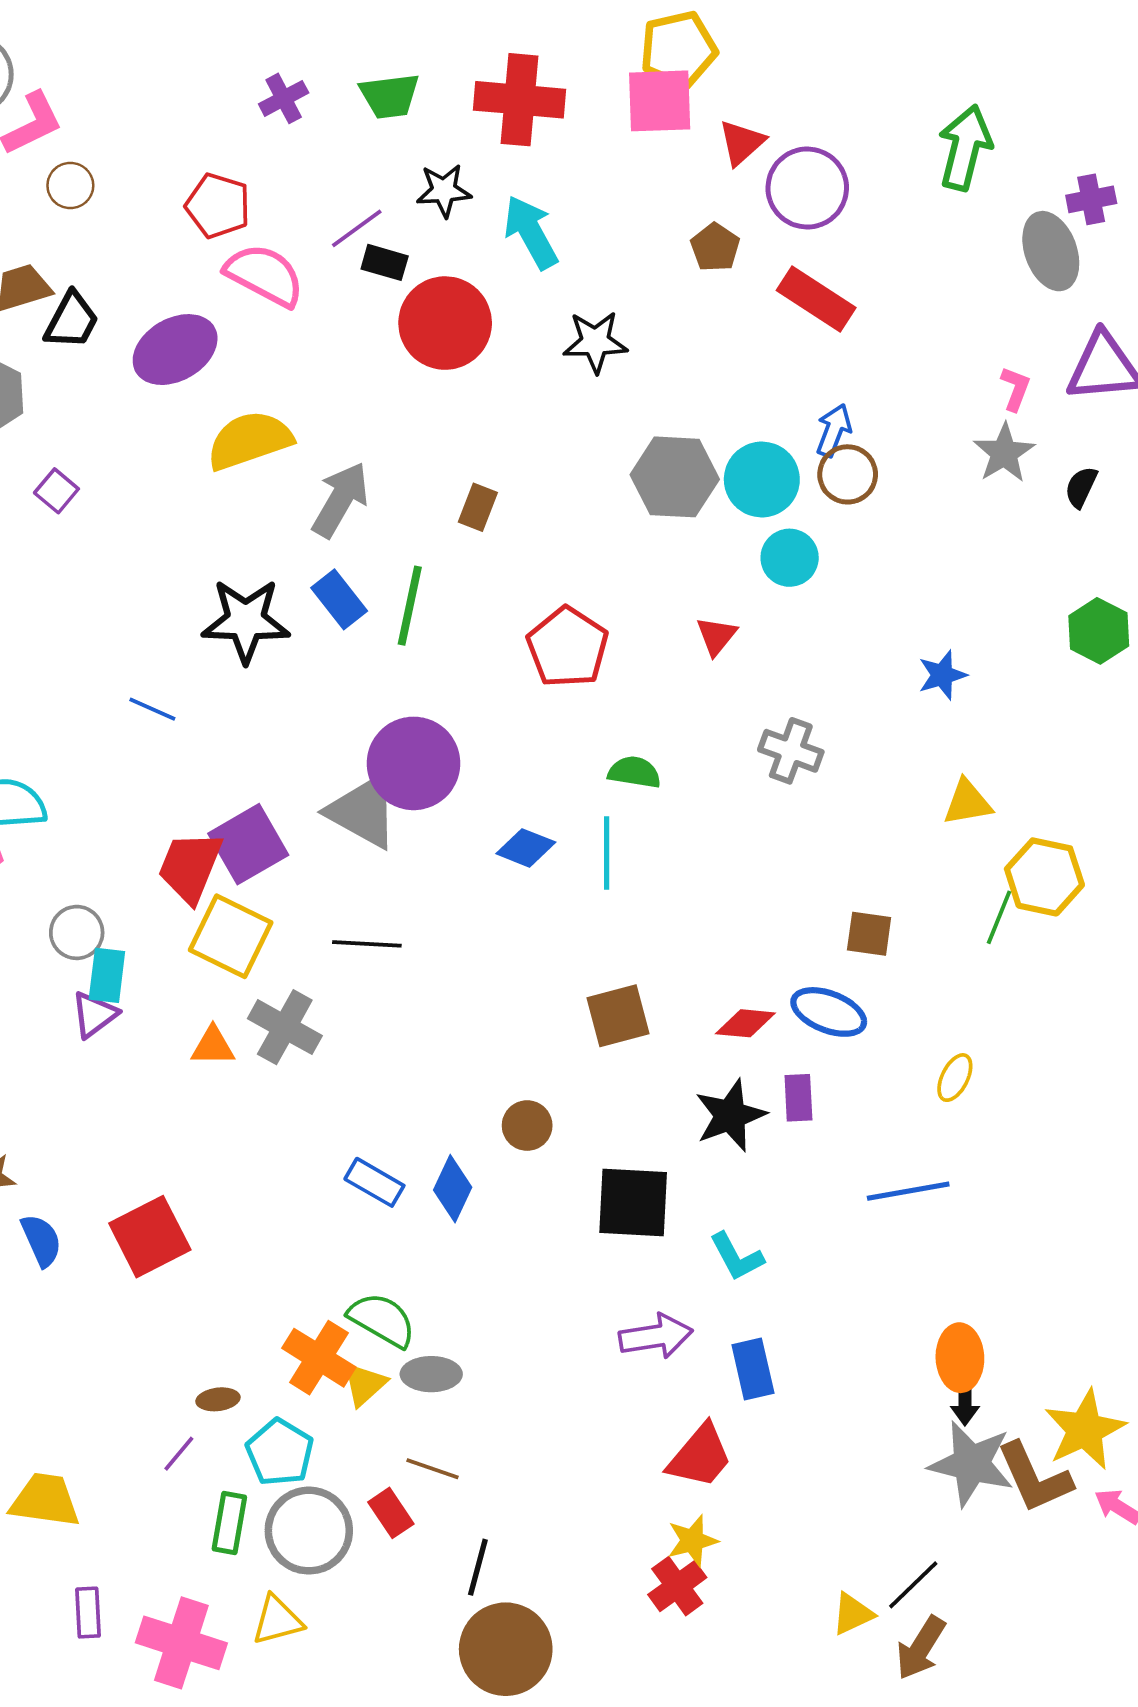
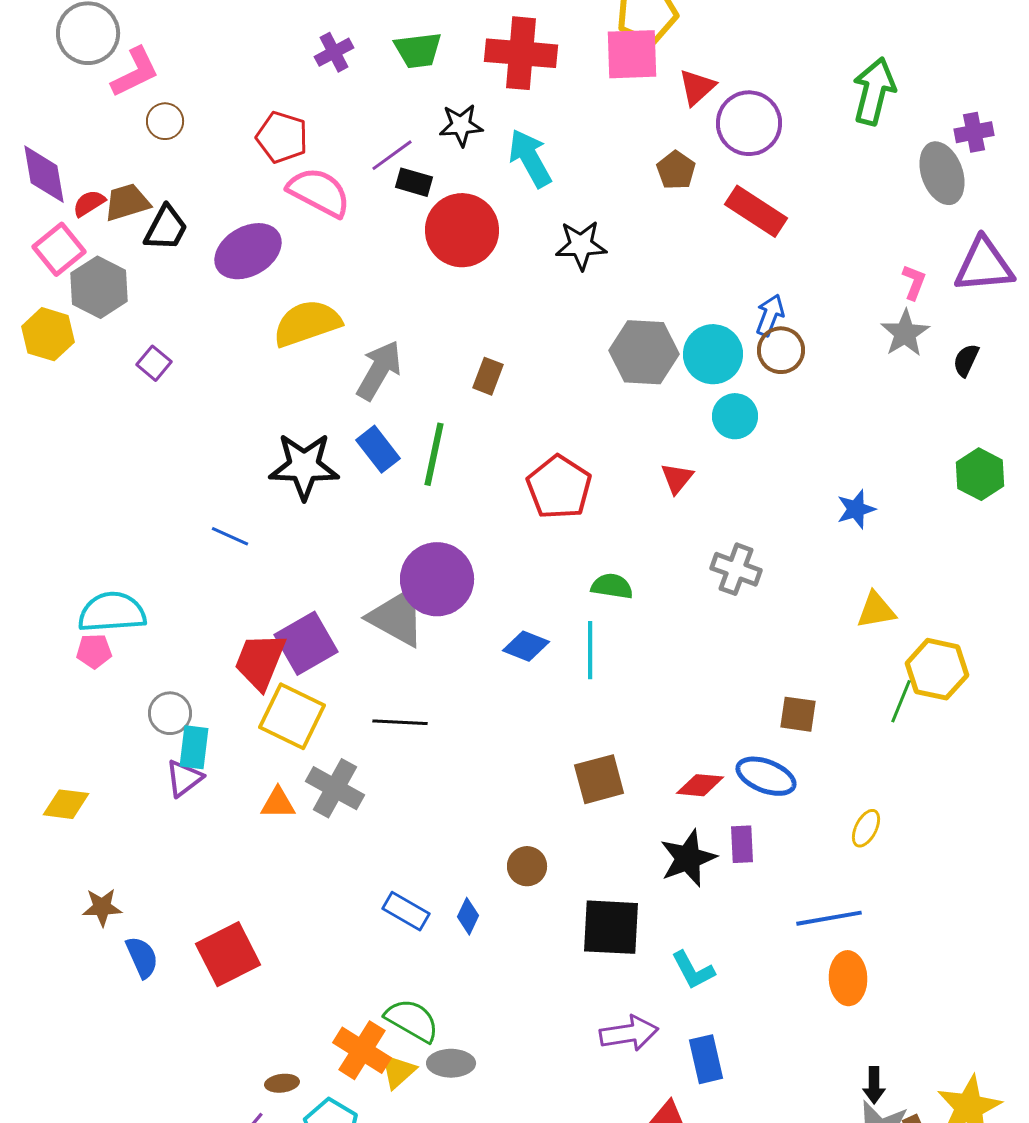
blue diamond: (453, 1189) -> (468, 916), size x0.7
orange ellipse: (960, 1358) -> (848, 978), moved

